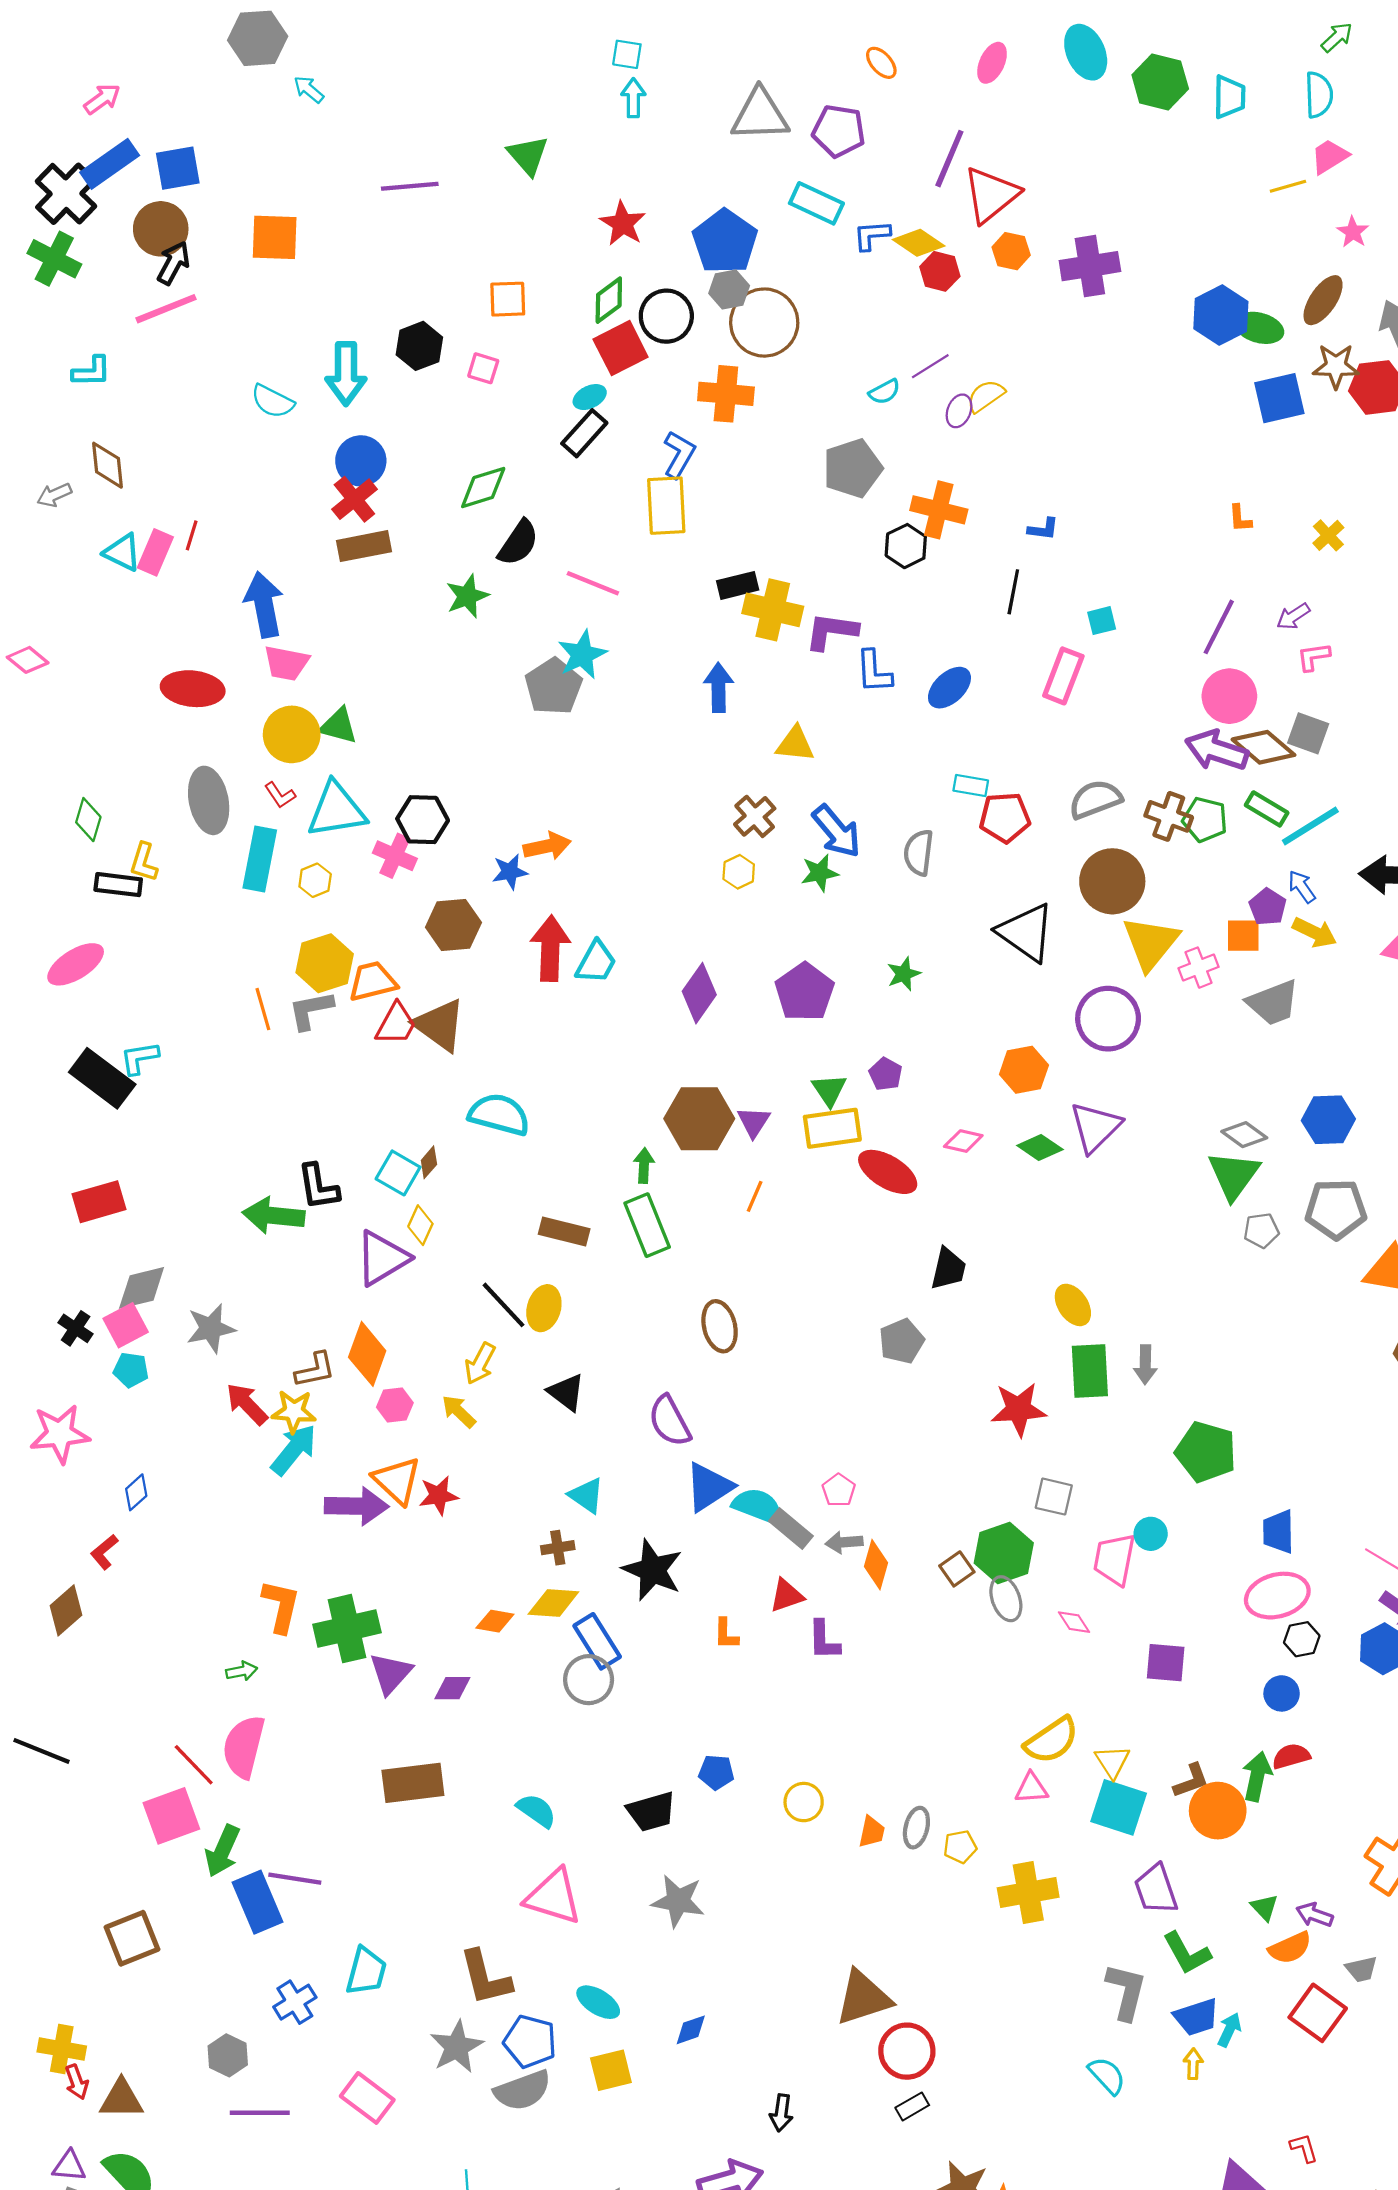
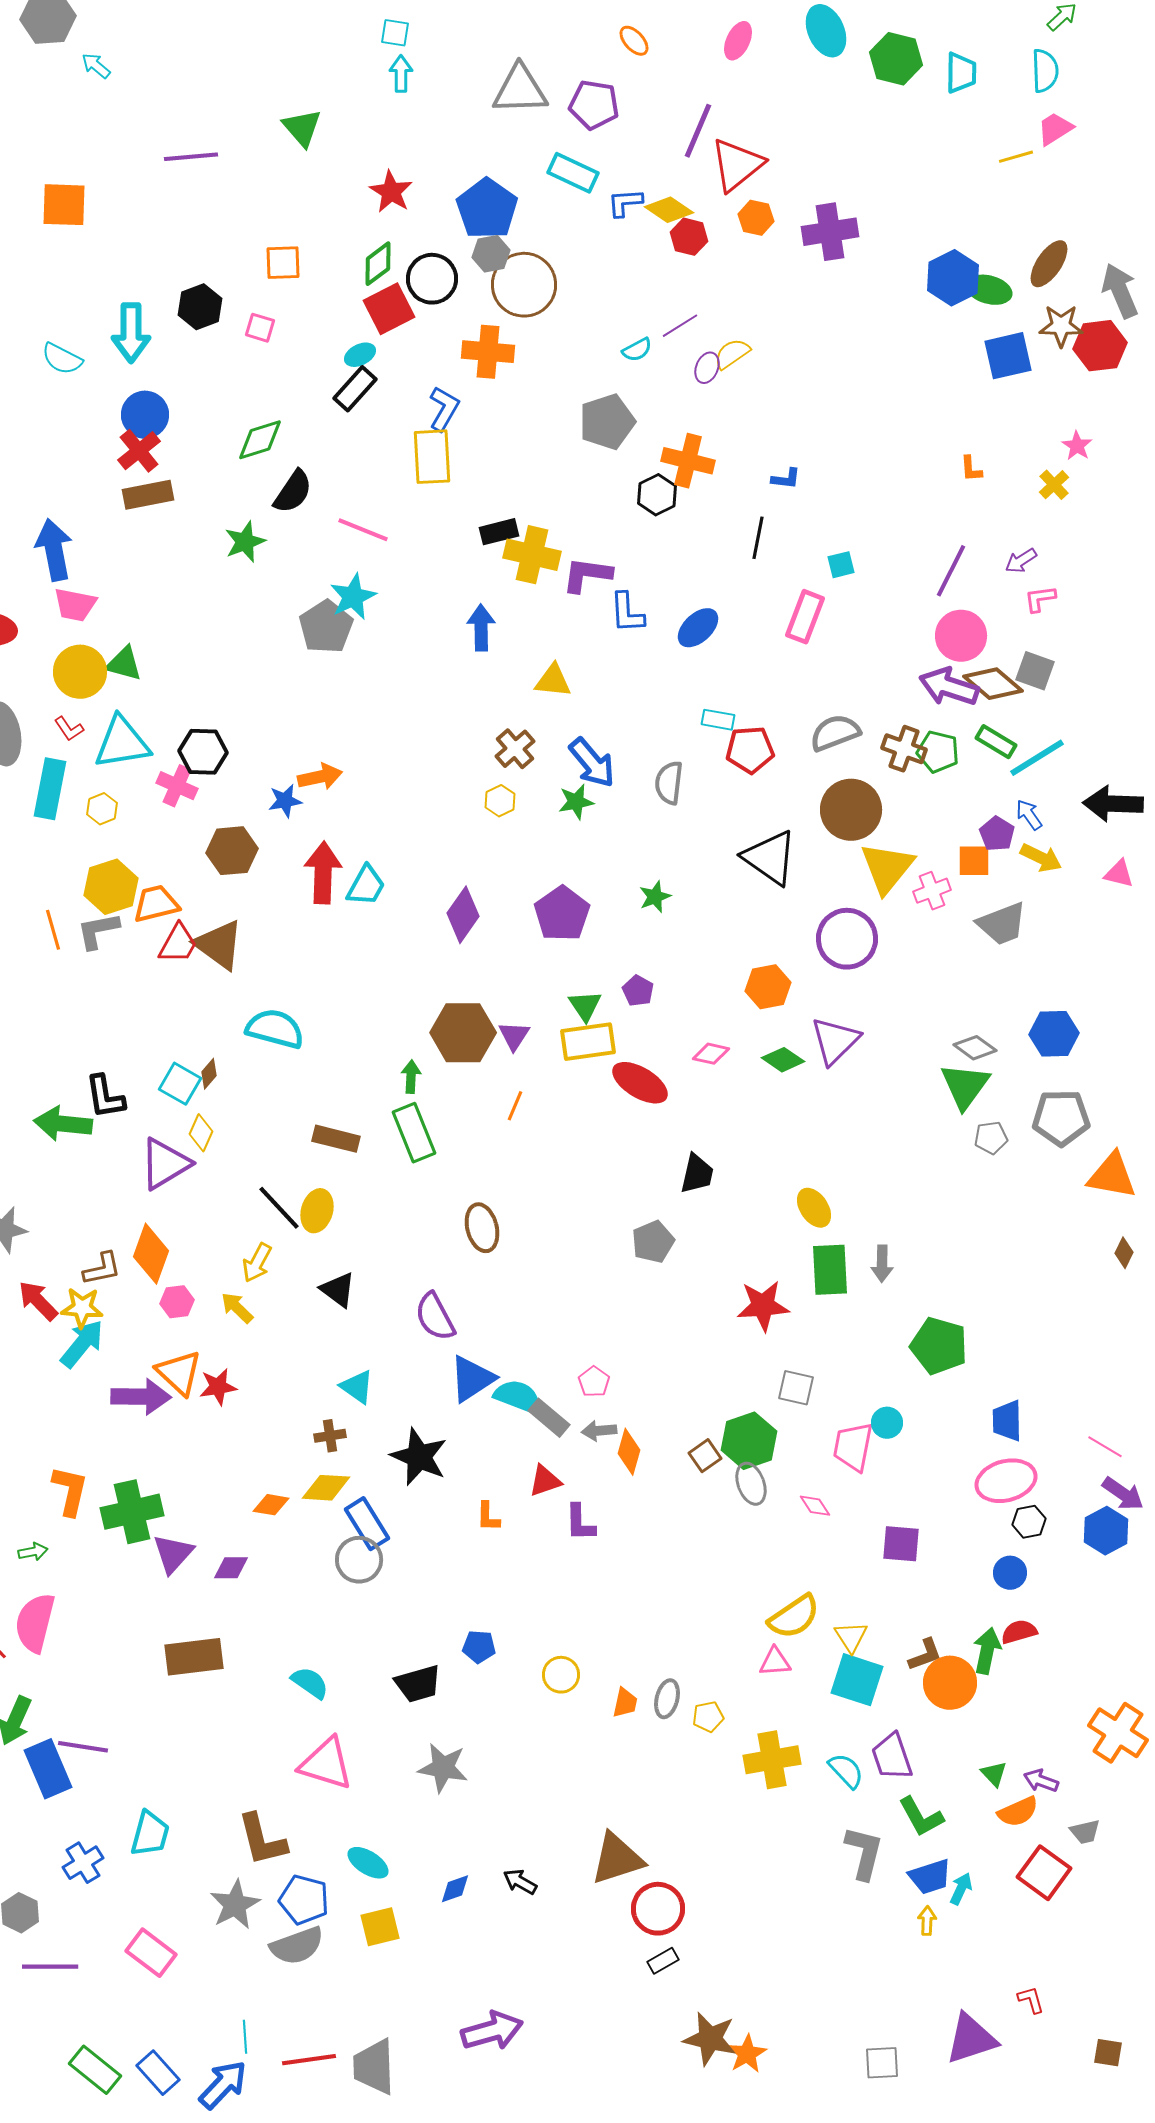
pink star: (1353, 232) -> (1077, 446), moved
cyan semicircle: (1107, 2076) -> (846, 1771), moved
black arrow: (781, 2113) -> (520, 1882), moved, turned 112

